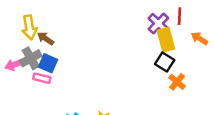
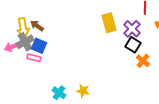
purple cross: (158, 24) -> (132, 29), moved
yellow arrow: (29, 27) -> (23, 28), moved
yellow rectangle: (166, 40) -> (109, 23), moved

